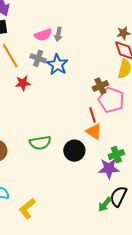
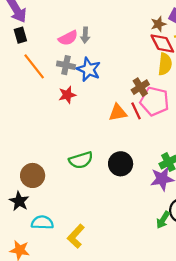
red star: (23, 83) -> (67, 95), moved
red line: (92, 115) -> (136, 111), moved
orange triangle: (94, 131) -> (118, 112), moved, turned -36

